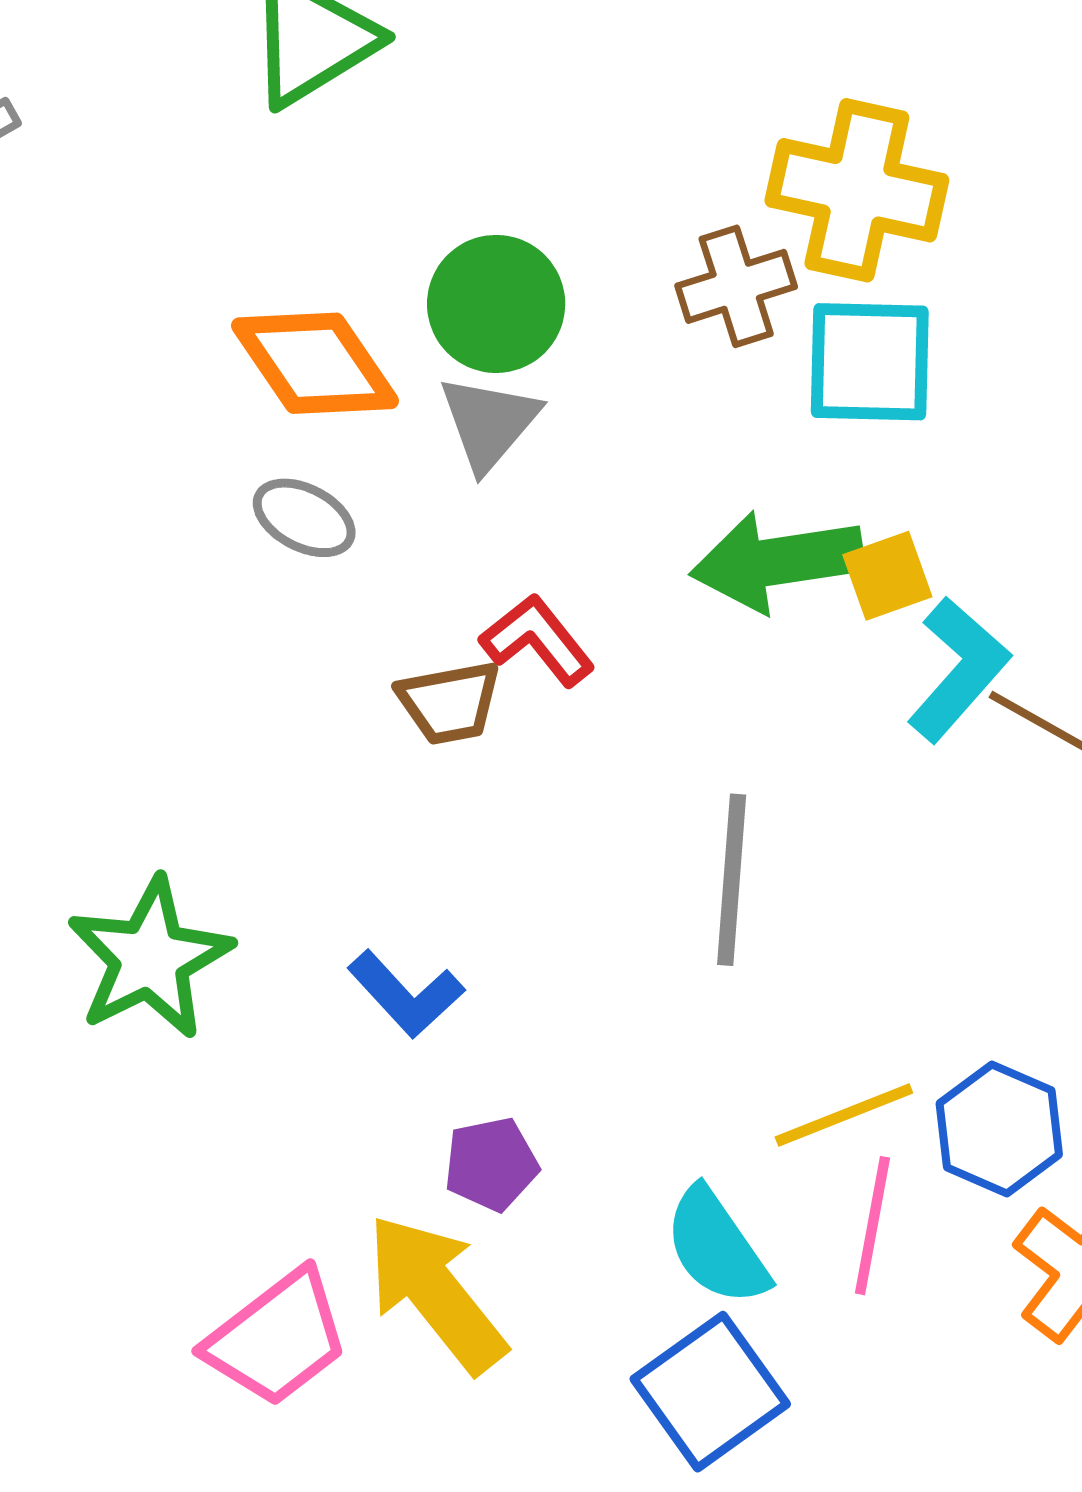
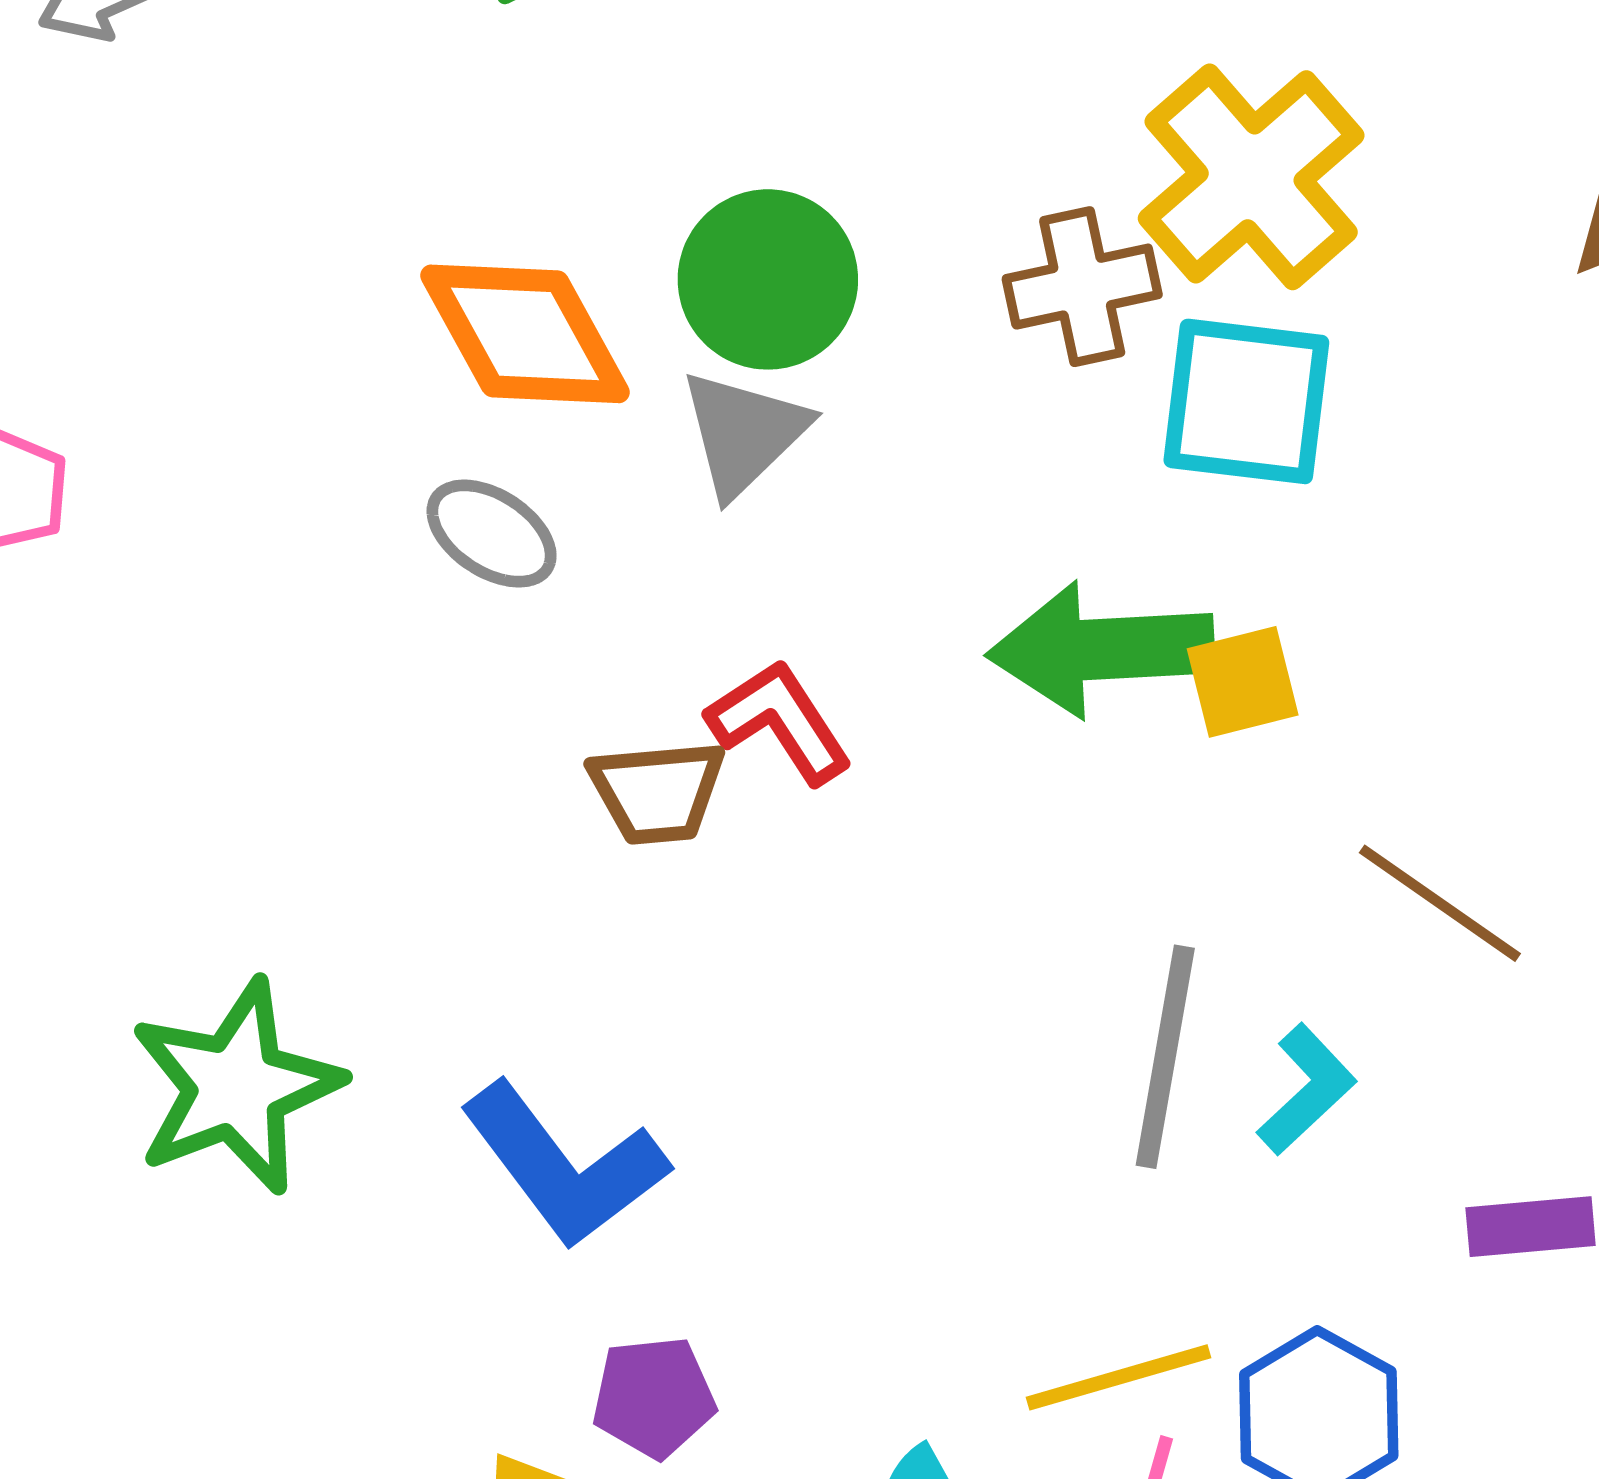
yellow cross: (857, 190) -> (1251, 177), turned 31
cyan L-shape: (958, 669) -> (1307, 1089), moved, size x0.7
gray line: (732, 880) -> (1165, 1057), moved
blue L-shape: (406, 994) -> (564, 1165), size x1.4

